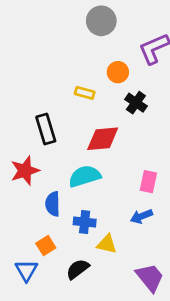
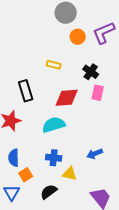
orange circle: (118, 72) -> (78, 37), moved
pink rectangle: (148, 182) -> (98, 93), moved
blue semicircle: (53, 204) -> (14, 158), moved

